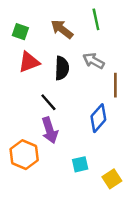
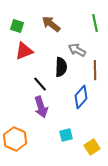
green line: (96, 19) -> (95, 23), moved
black semicircle: (62, 68) -> (61, 67), moved
orange hexagon: (24, 155) -> (15, 139), moved

